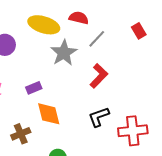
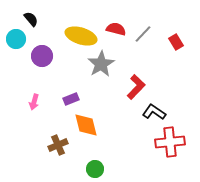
gray line: (97, 39) -> (143, 34), moved
black L-shape: (99, 117) -> (154, 112), moved, turned 55

